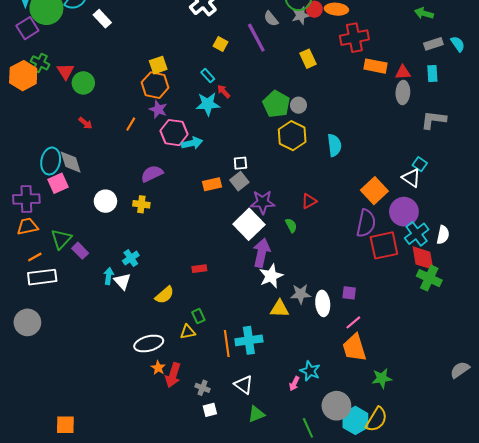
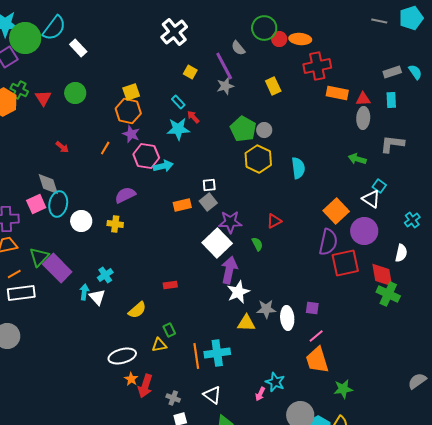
green arrow: (424, 13) -> (357, 159), moved
gray star: (301, 15) -> (225, 86), moved
green circle: (83, 83) -> (75, 93), moved
cyan ellipse: (51, 161) -> (58, 204), moved
cyan cross: (417, 234) -> (412, 220), moved, size x0.7
purple rectangle: (80, 251) -> (57, 268), size x1.8

